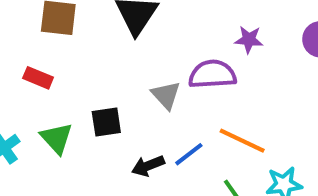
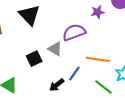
purple star: (249, 40) -> (98, 12), moved
black square: (106, 122) -> (34, 59), moved

